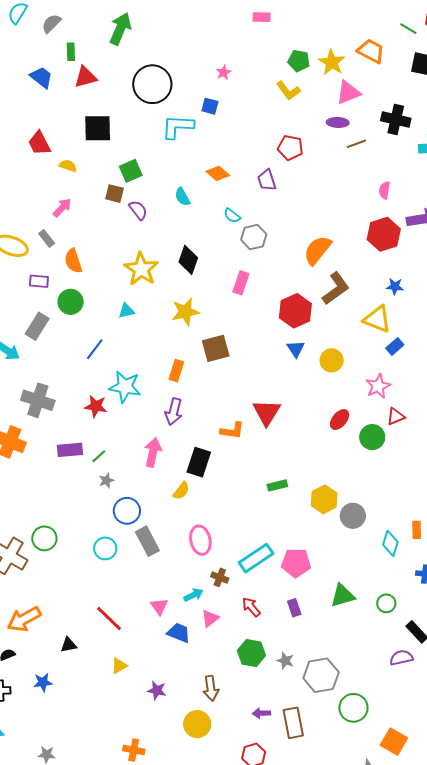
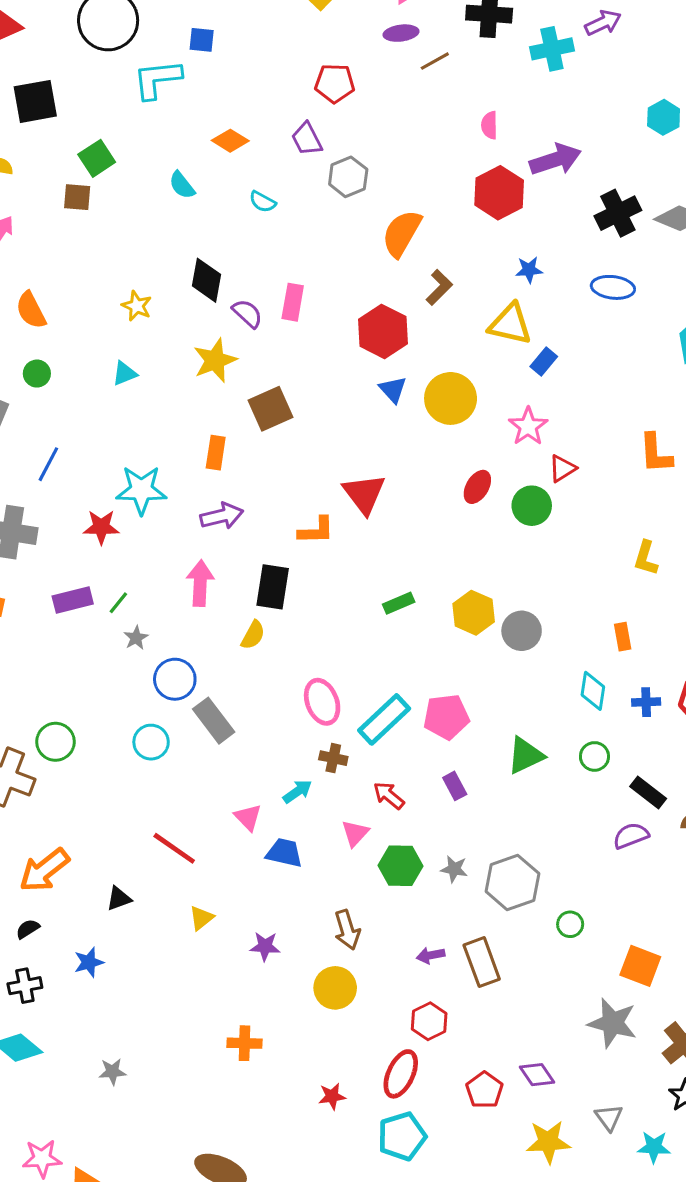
purple semicircle: (138, 210) -> (247, 313), moved
gray hexagon: (254, 237) -> (348, 177), moved
yellow star: (141, 269) -> (137, 306), size x0.6
brown L-shape: (336, 288) -> (439, 287), size x0.7
green circle: (71, 302) -> (37, 374), size x0.7
blue line: (95, 349) -> (48, 464), moved
yellow circle: (332, 360) -> (451, 398), size x1.4
purple arrow: (174, 412) -> (222, 516), turned -108
pink ellipse: (200, 540) -> (322, 702), moved
cyan diamond: (390, 543) -> (593, 691), moved
pink triangle: (210, 618) -> (355, 833), moved
green circle: (353, 708) -> (570, 924), size x0.6

